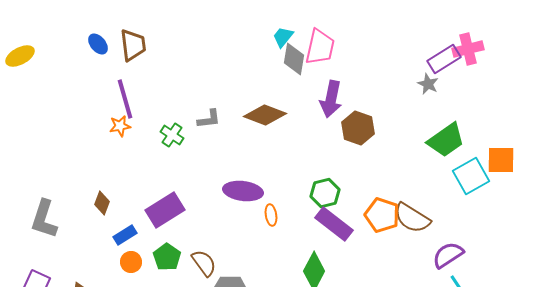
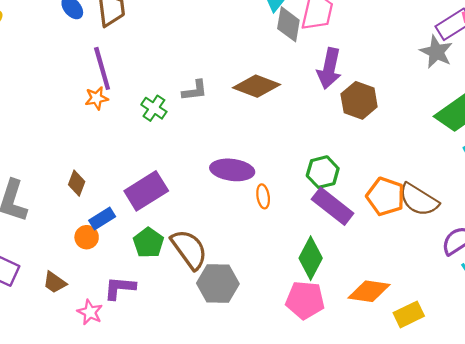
gray star: (428, 84) -> (436, 52), size x1.4
orange circle: (131, 262) -> (87, 237), moved
brown semicircle: (204, 263) -> (189, 249), size x1.4

